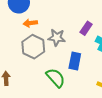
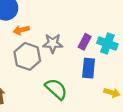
purple rectangle: (86, 28) -> (85, 42), moved
blue rectangle: (75, 61) -> (89, 68), moved

